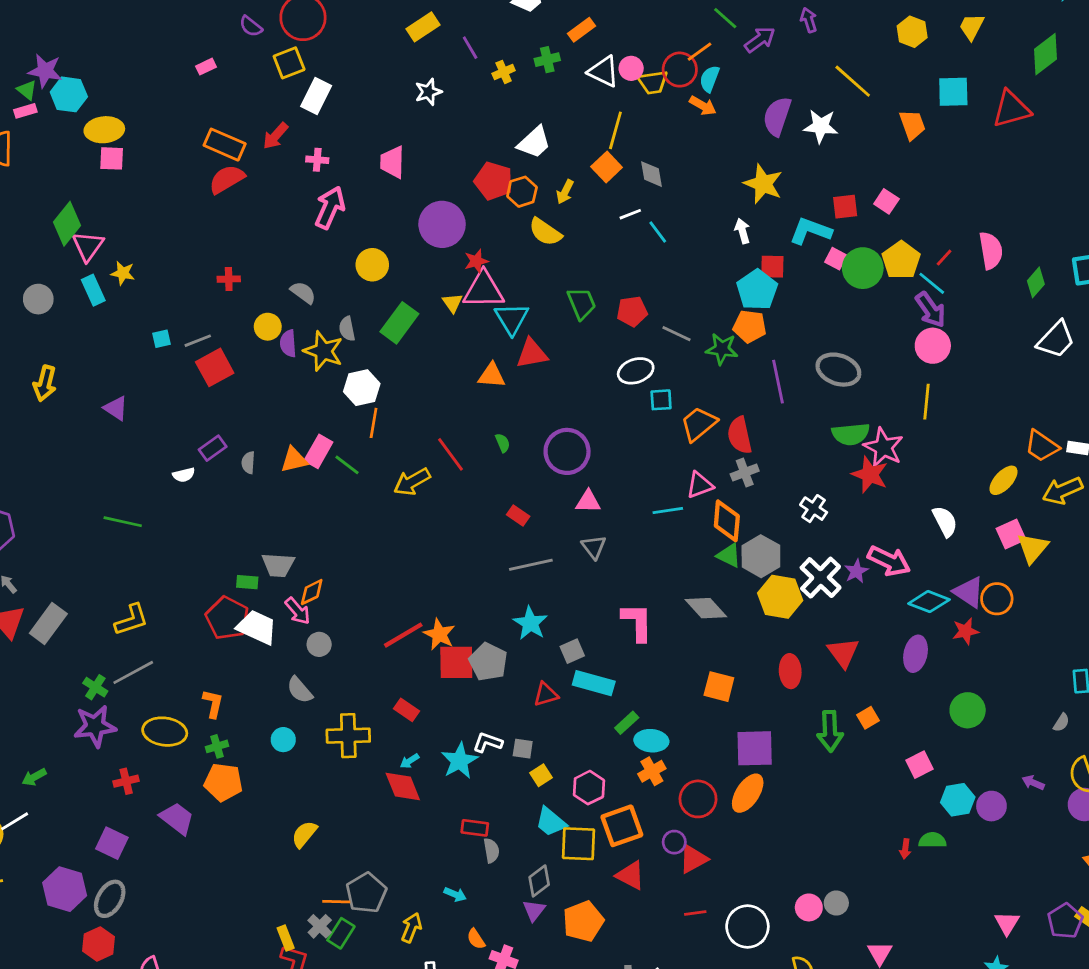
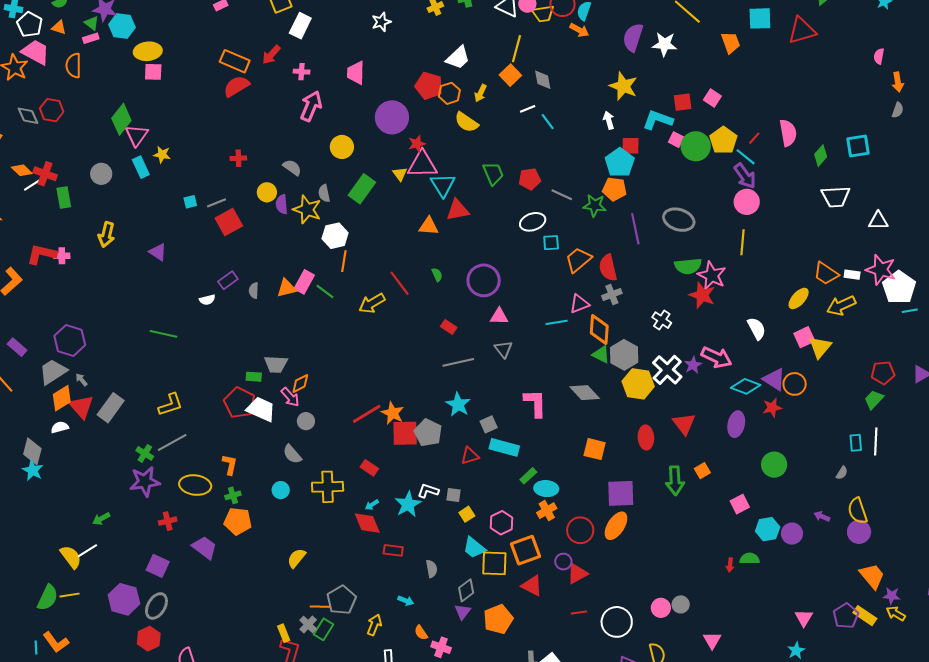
white trapezoid: (1056, 340) -> (836, 197), turned 44
red rectangle: (475, 828) -> (393, 550), moved

